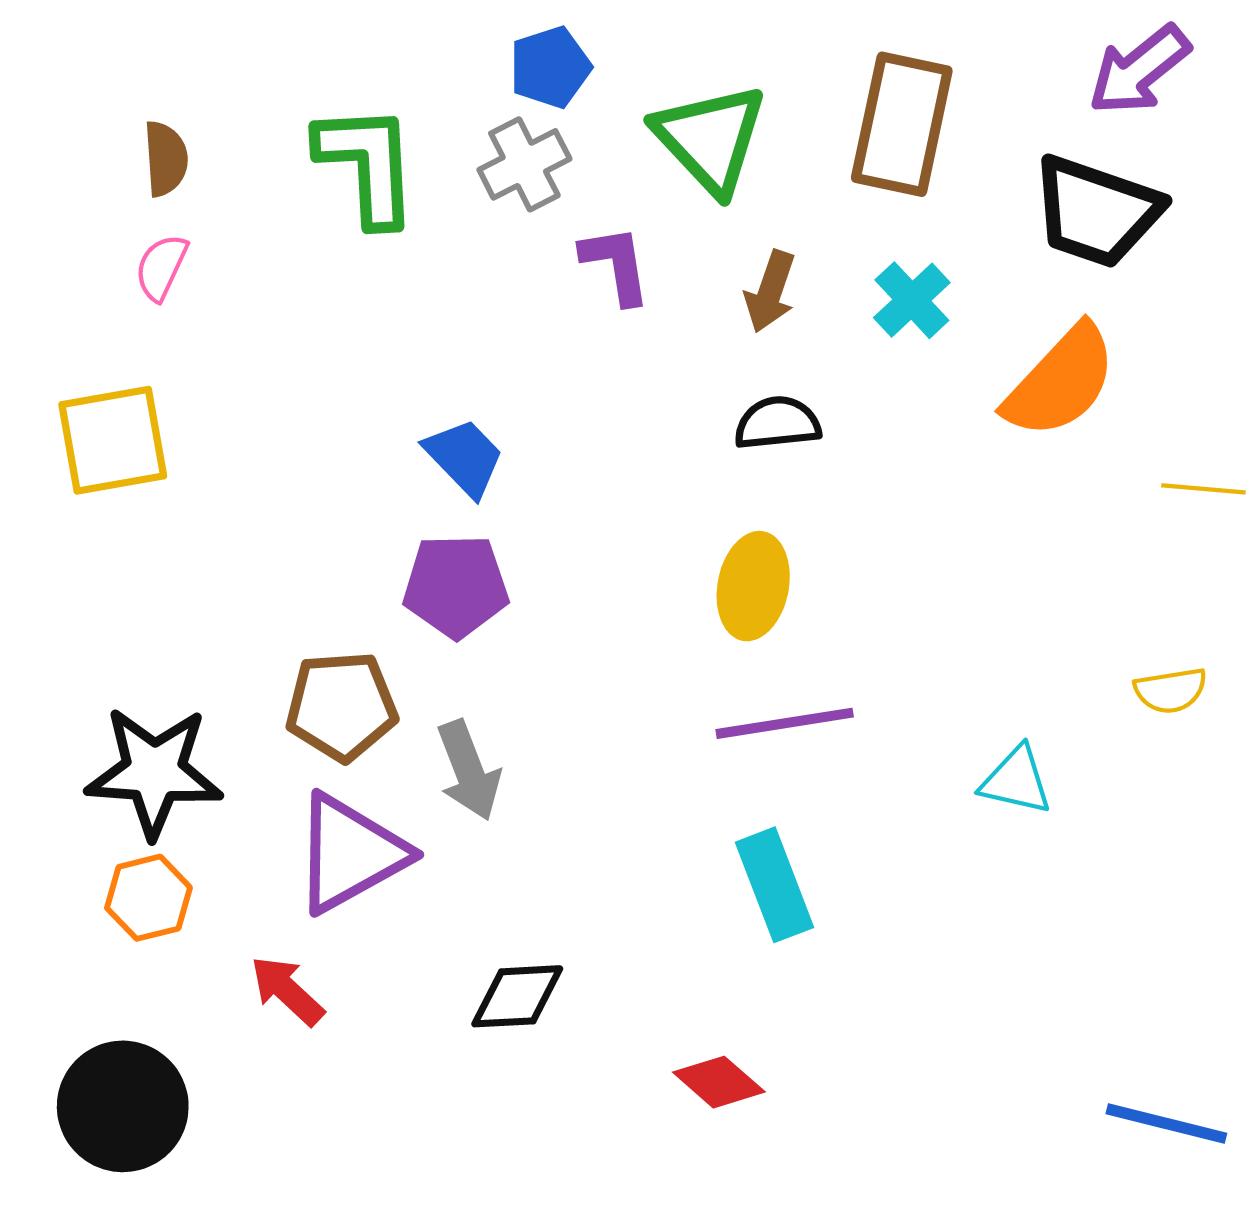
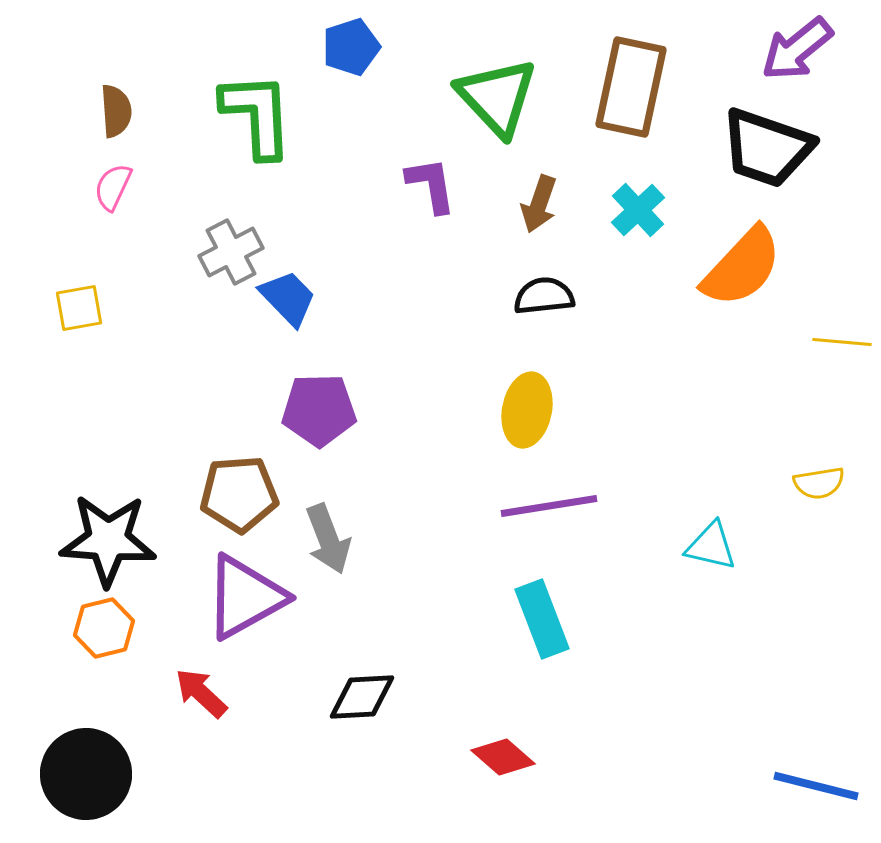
blue pentagon: (550, 67) -> (351, 47), moved
gray cross: (524, 164) -> (231, 252), moved
yellow square: (113, 440) -> (79, 308), size x0.6
blue trapezoid: (464, 457) -> (288, 298), moved

